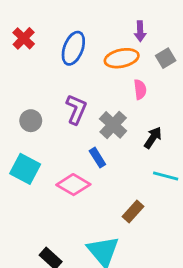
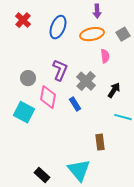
purple arrow: (140, 31) -> (97, 11), moved
pink diamond: (73, 185) -> (48, 97), moved, turned 70
brown rectangle: (133, 212) -> (100, 142), turned -49

